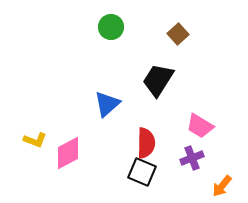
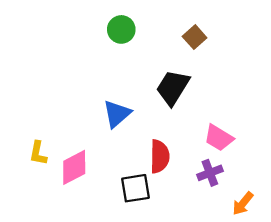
yellow L-shape: (35, 140) -> (38, 153), turned 80
black square: (142, 172) -> (136, 188), moved, turned -32

